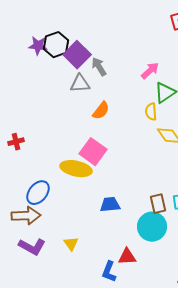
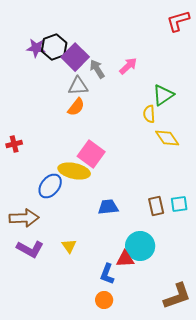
pink arrow: (150, 71) -> (128, 66), moved
orange semicircle: (101, 111) -> (76, 107), moved
blue ellipse: (38, 193) -> (50, 186), moved
cyan circle: (152, 227) -> (140, 246), moved

